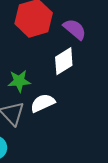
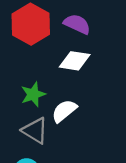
white diamond: (64, 61) -> (75, 61), turned 56

